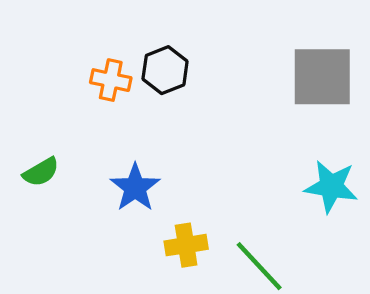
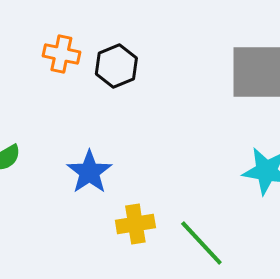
orange cross: (111, 80) -> (61, 54), moved

